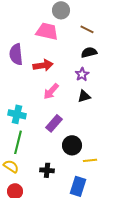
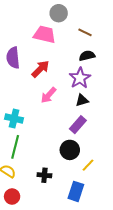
red arrow: (43, 65) -> (40, 69), turned -36
purple star: (82, 74) -> (80, 78), size x1.5
purple rectangle: (54, 123) -> (78, 125), moved
yellow line: (90, 160) -> (88, 165), turned -40

